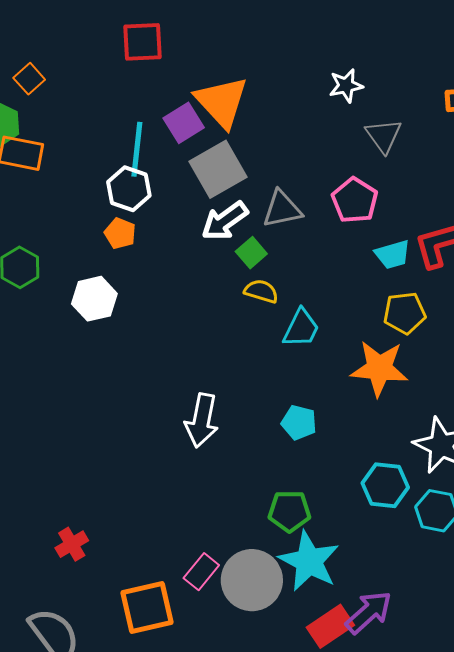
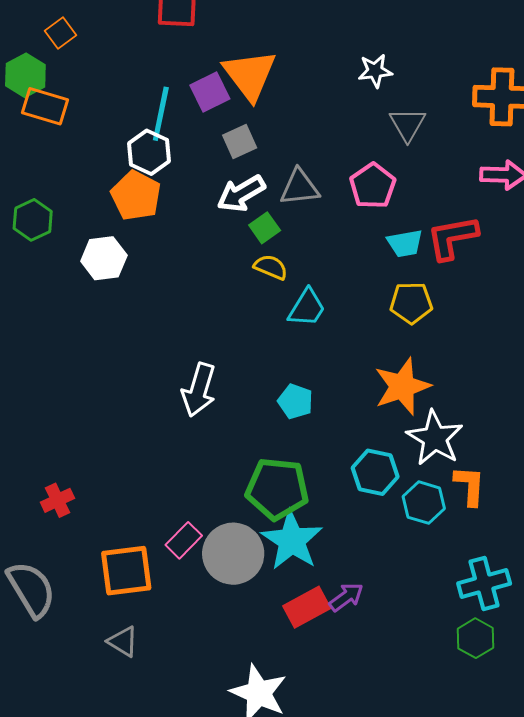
gray square: (218, 169) -> (240, 141), size x0.6
orange pentagon: (120, 233) -> (136, 196), size x1.6
orange star: (379, 368) -> (402, 386), moved, turned -30
green pentagon: (289, 511) -> (277, 489), size x1.5
purple arrow: (369, 612) -> (346, 597), size x0.7

